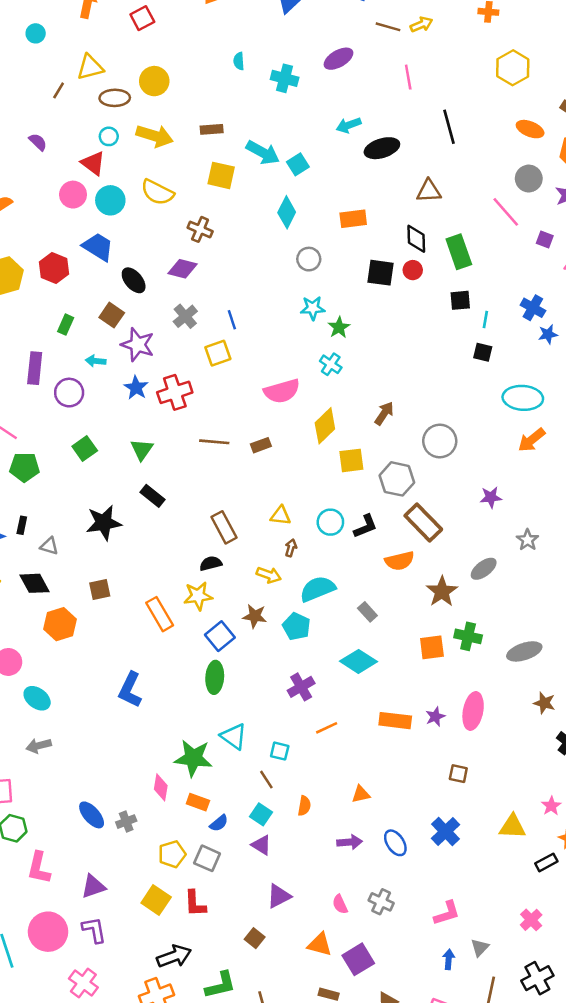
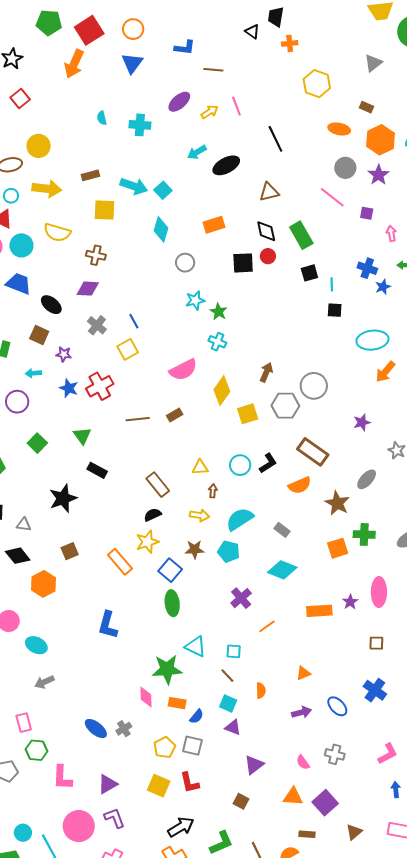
yellow arrow: (421, 24) -> (210, 112), moved
purple star: (138, 345) -> (64, 354), size x0.6
gray hexagon: (397, 479) -> (285, 406), moved

